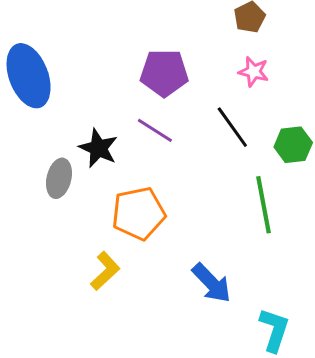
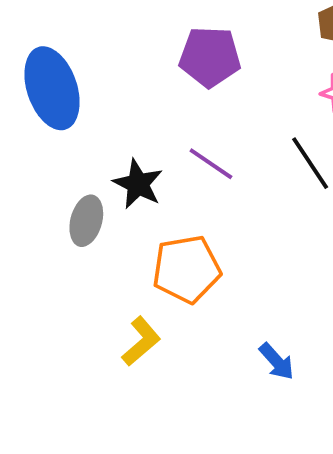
purple pentagon: (164, 73) -> (210, 57), moved
blue arrow: (212, 283) -> (277, 361), size x0.7

